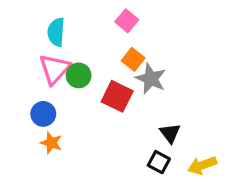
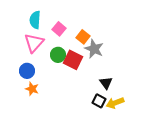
pink square: (127, 21) -> (59, 29), moved
green circle: (79, 75) -> (58, 55), moved
yellow arrow: (202, 165) -> (115, 103), moved

